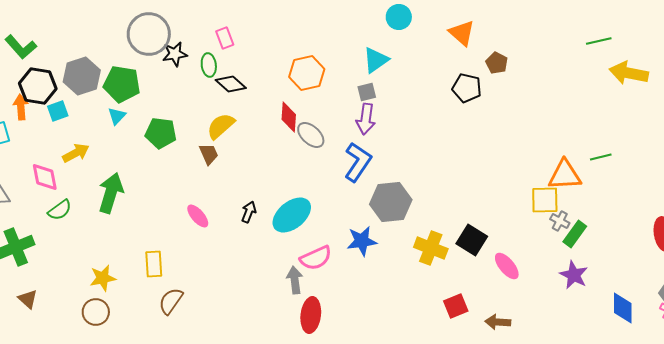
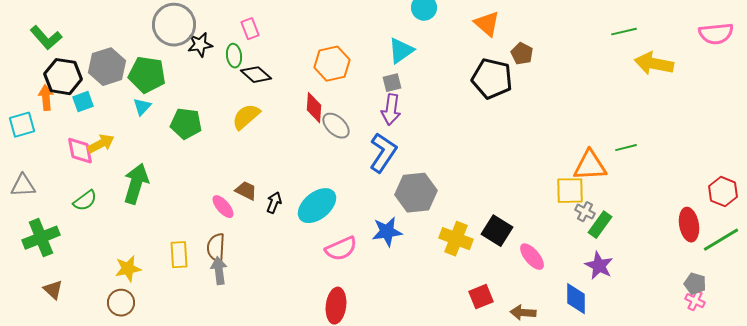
black pentagon: (467, 88) -> (492, 79), size x1.4
brown trapezoid: (209, 154) -> (246, 191), moved, turned -40
pink diamond: (45, 177) -> (80, 151), moved
gray arrow: (295, 280) -> (219, 271), moved
brown semicircle: (171, 301) -> (216, 248), moved, turned -32
blue diamond: (623, 308) -> (576, 299), moved

